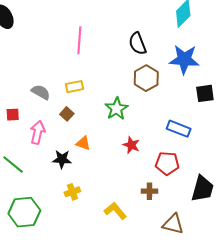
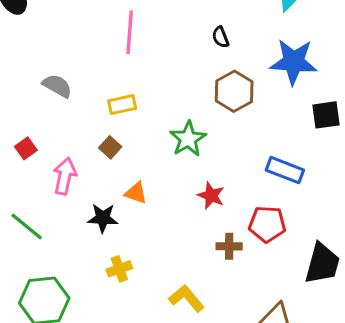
black semicircle: (138, 44) -> (221, 37), size x0.6
gray semicircle: (41, 92) -> (57, 86), moved
red square: (13, 115) -> (26, 148), turned -32
brown cross: (149, 191) -> (229, 246), moved

